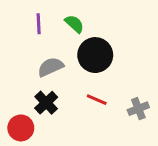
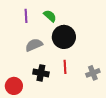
red line: (97, 100) -> (65, 67), turned 64
black cross: (46, 103) -> (41, 73), moved, turned -35

